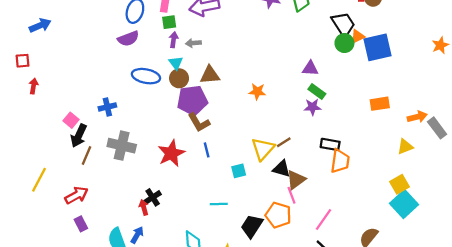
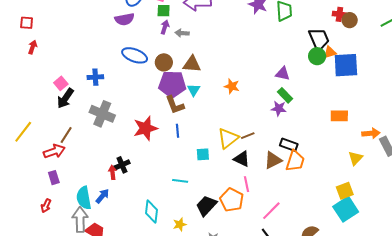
cyan triangle: (176, 63) -> (194, 90), moved
yellow triangle: (405, 147) -> (355, 158), turned -35
brown line: (86, 155) -> (66, 135), moved
brown triangle: (296, 180) -> (273, 160), moved

